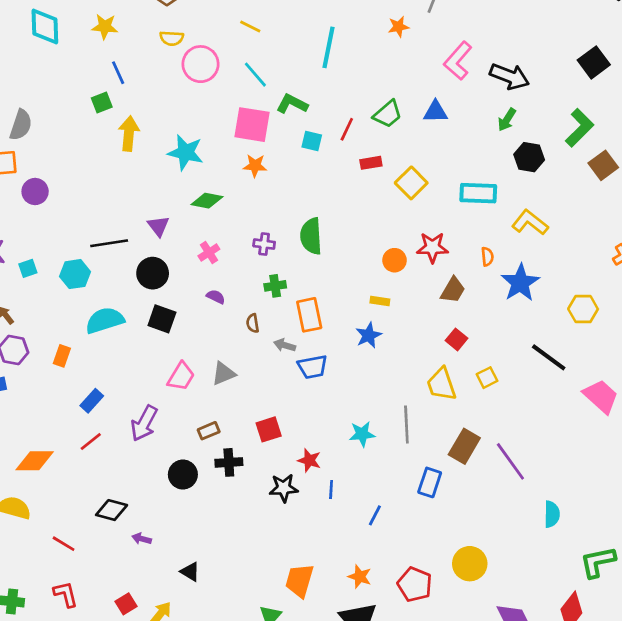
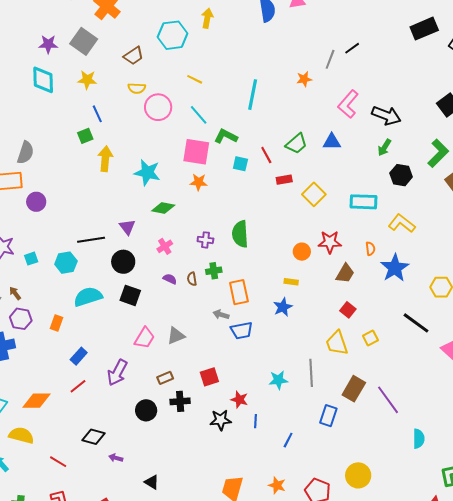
red line: (347, 129) -> (266, 155), turned -54
brown semicircle: (253, 323) -> (192, 279), moved

